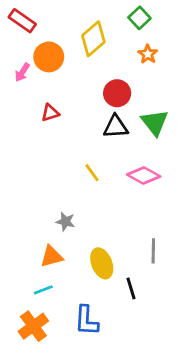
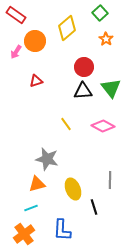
gray star: (65, 222) -> (47, 159), size x1.6

